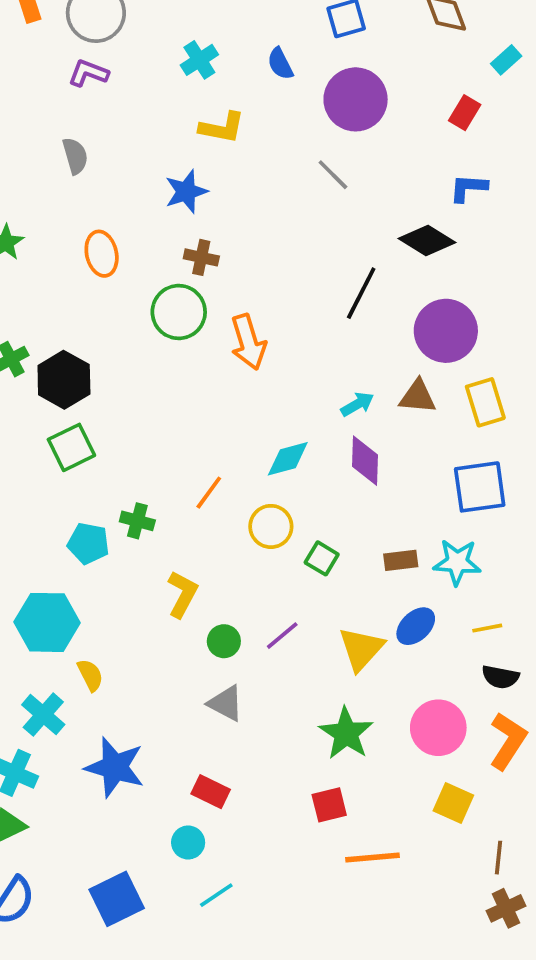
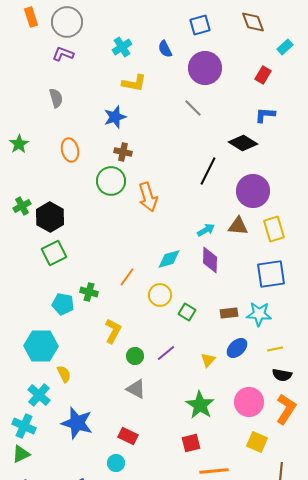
yellow triangle: (361, 649) -> (208, 360), size x0.6

